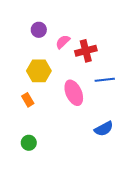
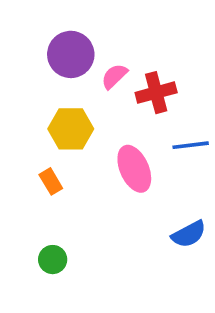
purple circle: (39, 30) -> (71, 54), size x1.6

